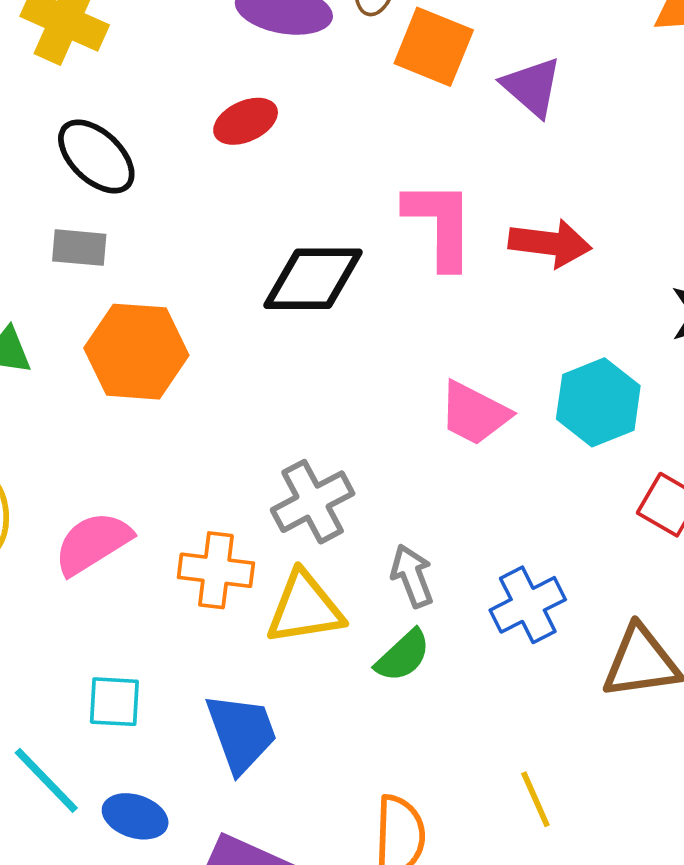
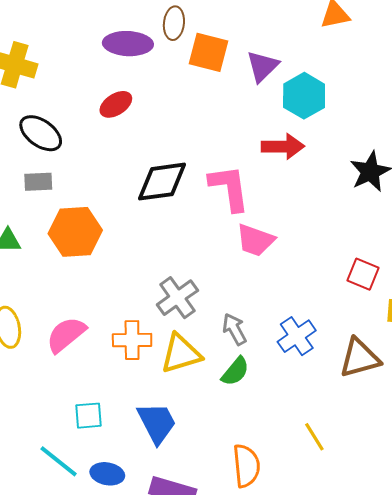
purple triangle: (532, 87) -> (262, 66), turned 42
pink L-shape: (440, 224) -> (229, 188), moved
cyan hexagon: (598, 402) -> (304, 96), moved

